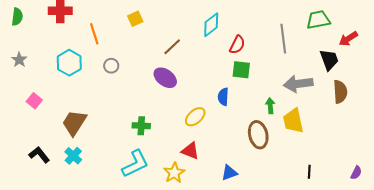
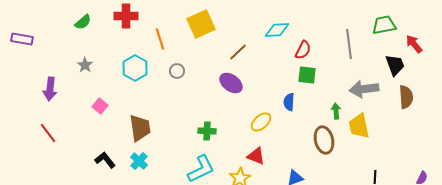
green semicircle: (17, 17) -> (83, 22), turned 42
yellow square: (135, 19) -> (201, 24), size x1.8
cyan diamond: (211, 25) -> (277, 30), turned 35
red arrow: (348, 39) -> (414, 44), turned 84
brown trapezoid: (74, 123) -> (140, 128), turned 140

